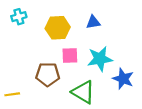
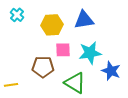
cyan cross: (19, 17) -> (17, 15), turned -32
blue triangle: (93, 22) -> (84, 20), size x1.5

